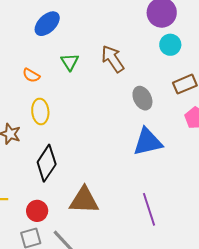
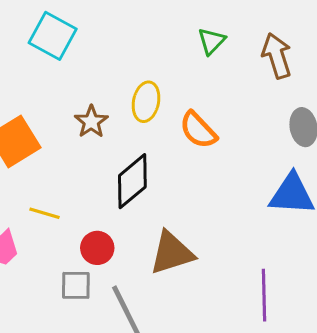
orange semicircle: (31, 75) -> (198, 130), moved, size x1.5
brown triangle: (84, 200) -> (172, 253), turned -36

